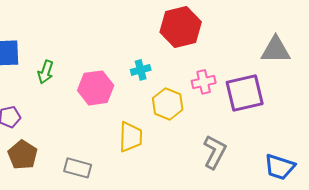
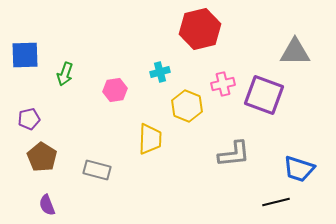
pink hexagon: (96, 88) -> (115, 90), size x0.7
purple square: (245, 93) -> (264, 95), turned 33
gray L-shape: (215, 152) -> (234, 154), turned 56

